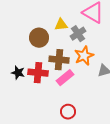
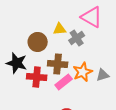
orange star: (84, 56) -> (83, 72), moved
black star: (18, 73) -> (17, 63), moved, size x1.5

